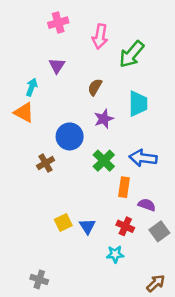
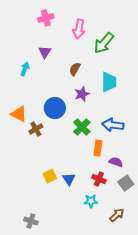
orange triangle: (24, 112) -> (19, 114), moved
brown arrow: (156, 283) -> (117, 215), moved

